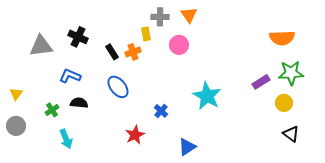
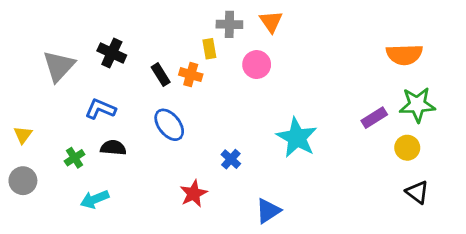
gray triangle: (41, 46) -> (59, 66), turned -40
orange cross: (133, 52) -> (191, 75), turned 35
cyan arrow: (66, 139) -> (95, 199), turned 90

